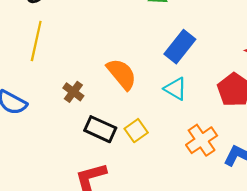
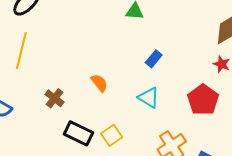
blue rectangle: (180, 47) -> (154, 59), size x0.6
orange semicircle: (122, 74) -> (99, 83), size x0.6

